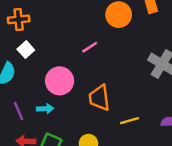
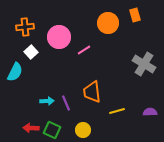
pink circle: (60, 81) -> (59, 37), moved
purple line: (19, 111) -> (66, 103), moved

